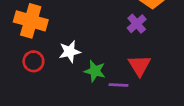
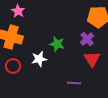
red triangle: (139, 65) -> (92, 59), moved
green star: (95, 71) -> (57, 44), moved

